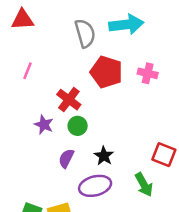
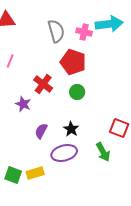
cyan arrow: (126, 24) -> (109, 24), moved
pink cross: (148, 73) -> (84, 32), moved
green circle: (78, 126) -> (77, 92), moved

